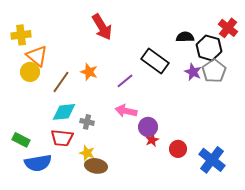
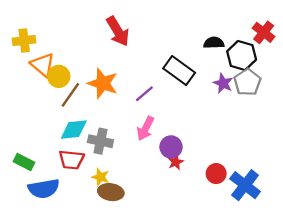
yellow circle: (30, 72) -> (59, 76), moved
orange star: (89, 72) -> (103, 83), size x1.5
pink arrow: (126, 111) -> (146, 128), turned -75
gray cross: (87, 122) -> (100, 141), size x1.5
red circle: (178, 149) -> (216, 174), moved

